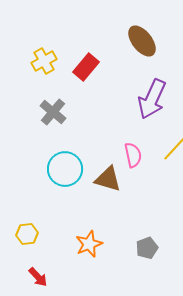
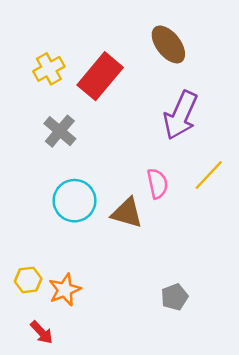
red rectangle: (86, 67) -> (100, 76), size x1.4
orange star: (89, 244) -> (65, 290), moved

